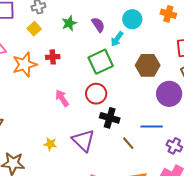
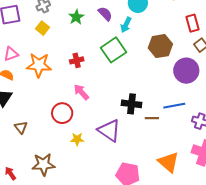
red cross: (53, 57) -> (77, 60), moved
orange star: (25, 65) -> (39, 65), turned 30
red circle: (96, 94) -> (62, 113), moved
brown line: (128, 143) -> (152, 118), moved, turned -40

